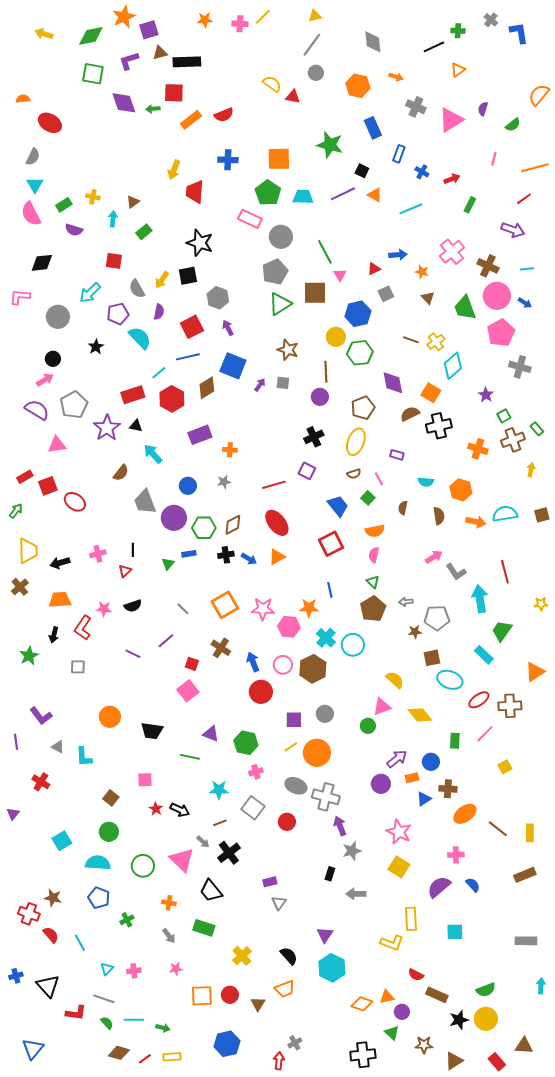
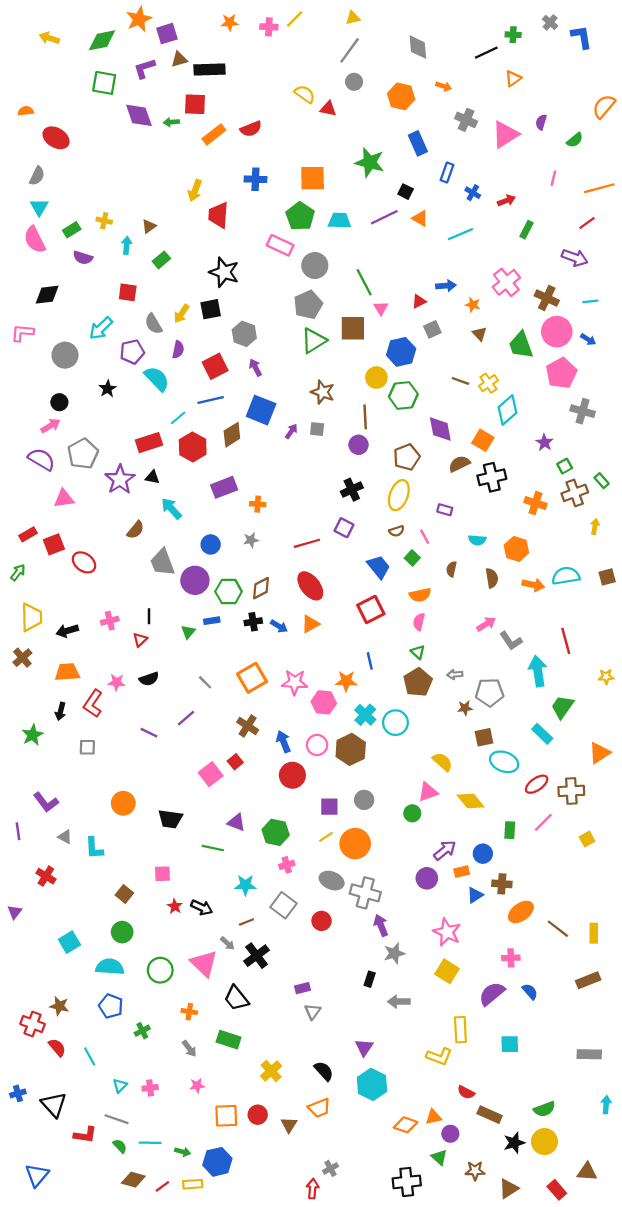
red square: (192, 664) -> (235, 762), moved, turned 32
yellow square: (505, 767) -> (587, 839), moved
blue hexagon: (227, 1044) -> (217, 1162), moved

